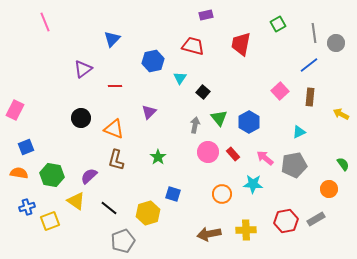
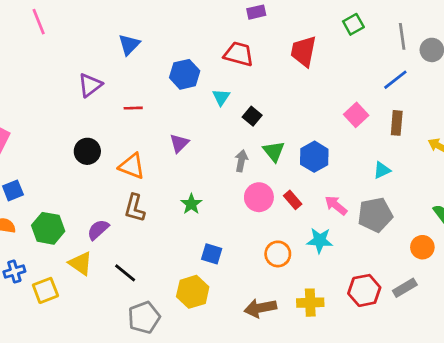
yellow hexagon: (148, 213) -> (193, 292), moved

